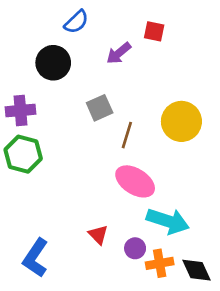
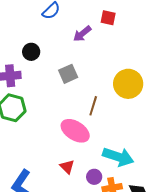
black circle: (53, 63) -> (31, 52), moved, size x0.7
brown line: (127, 135) -> (93, 106), moved
pink ellipse: (135, 181) -> (75, 131), moved

